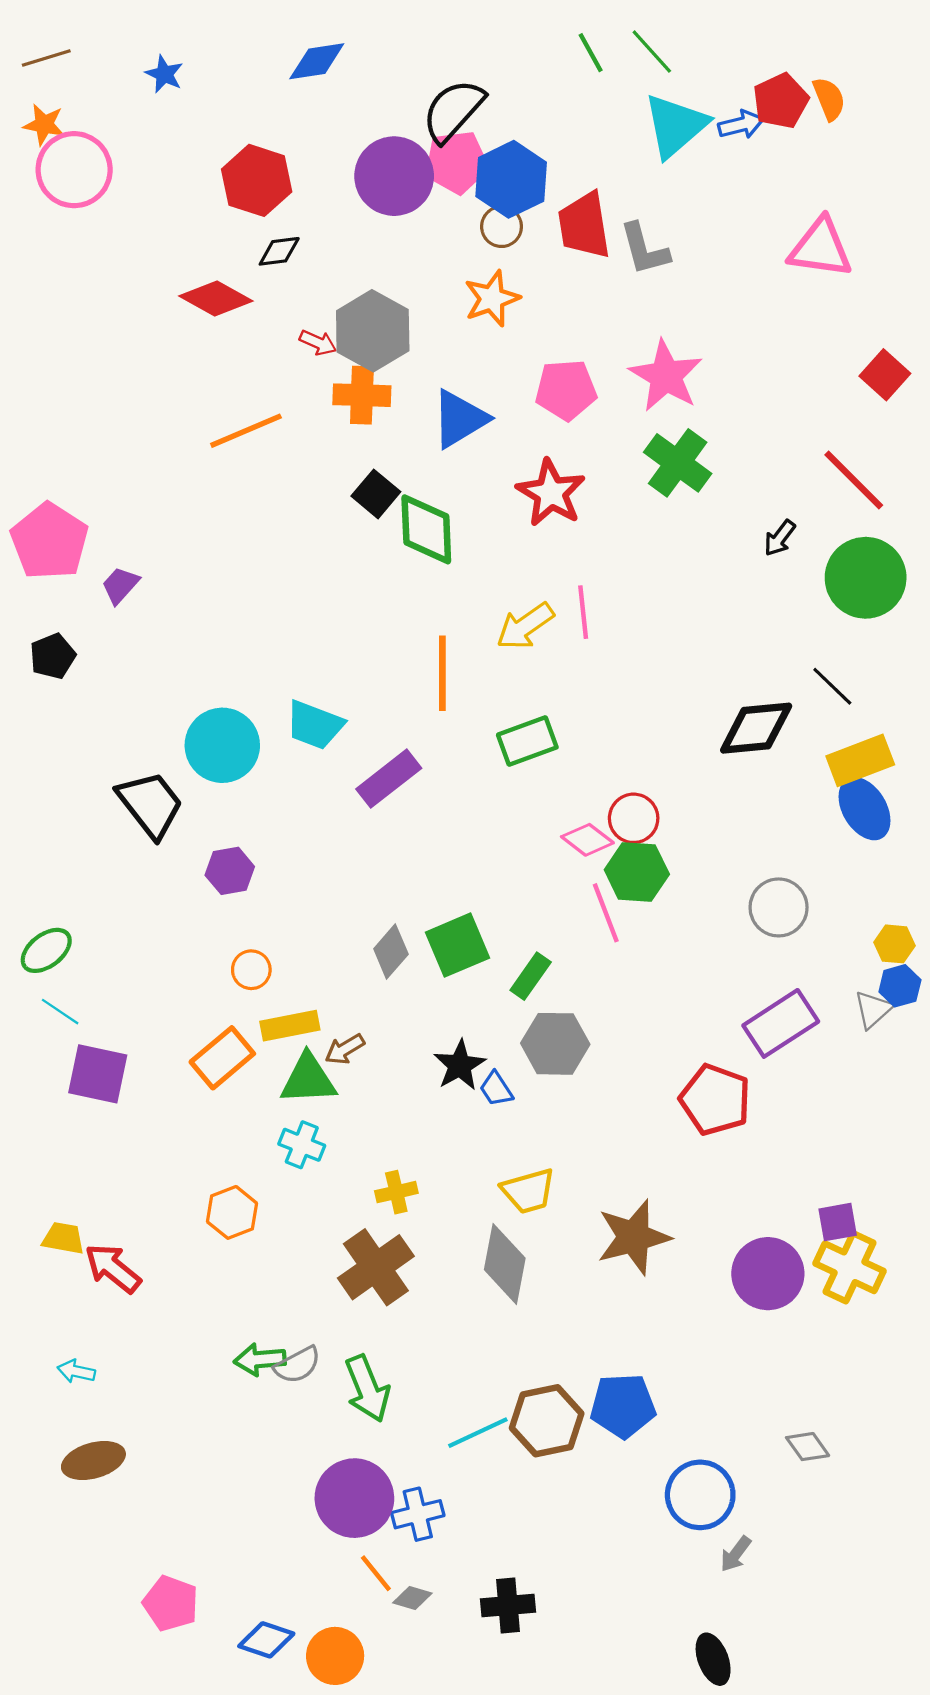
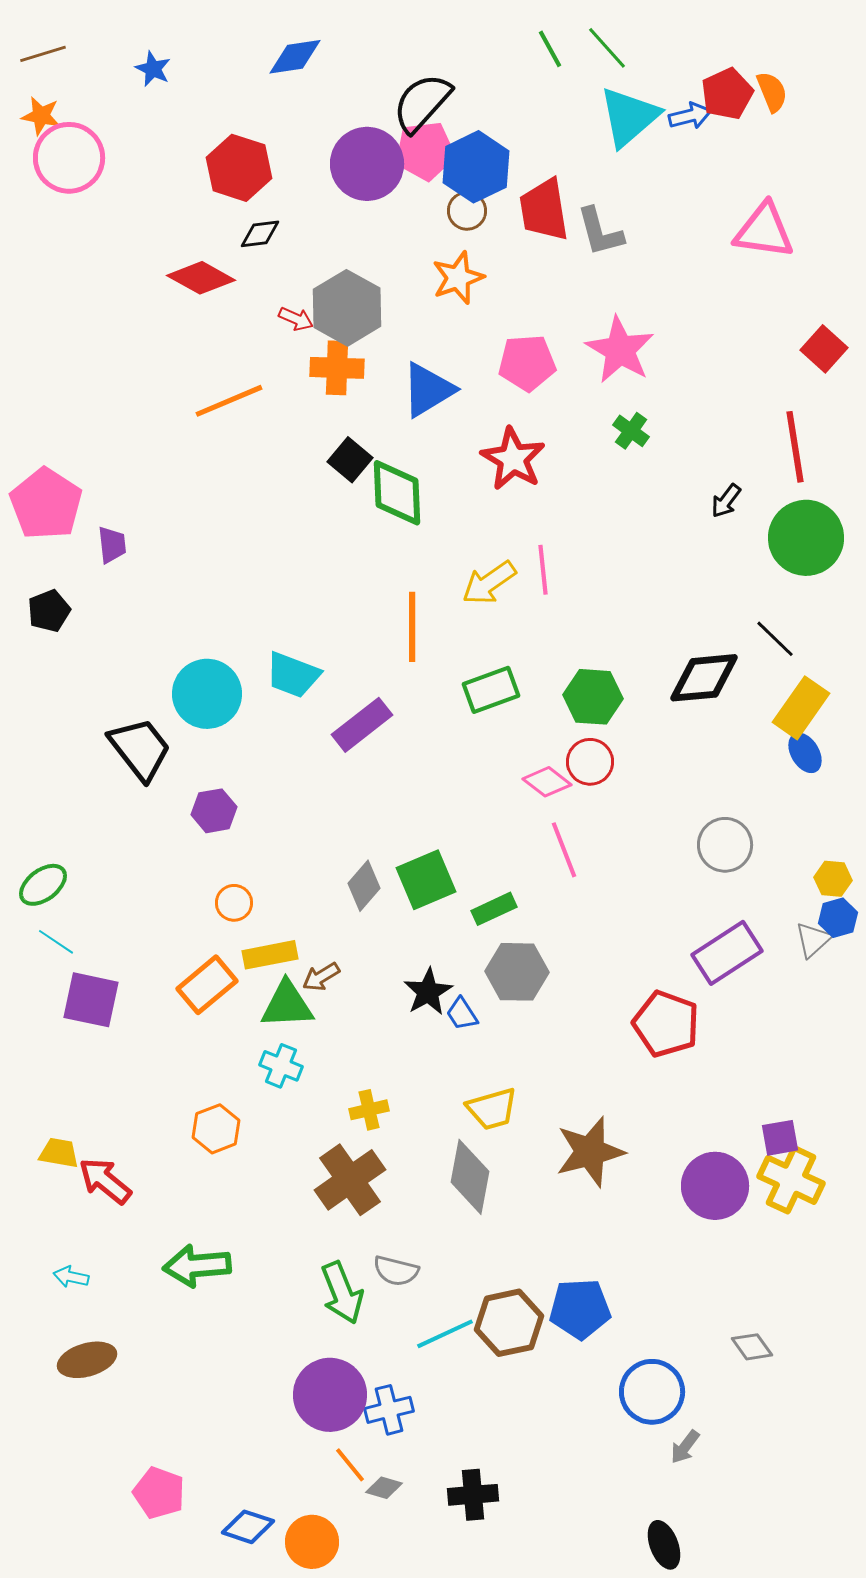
green cross: (678, 463) -> (631, 431), size x0.6
red line: (854, 480) -> (795, 447), turned 36
purple trapezoid: (120, 585) -> (112, 545), turned 132
yellow rectangle: (860, 760) -> (801, 708), turned -34
blue ellipse: (864, 809) -> (805, 753), size x0.7
green hexagon: (637, 872) -> (593, 697), moved
green rectangle: (531, 976) -> (494, 909), turned 30
green arrow: (260, 1360) -> (197, 1266), moved, size x1.4
gray semicircle: (297, 1365) -> (396, 1271), moved, turned 42

